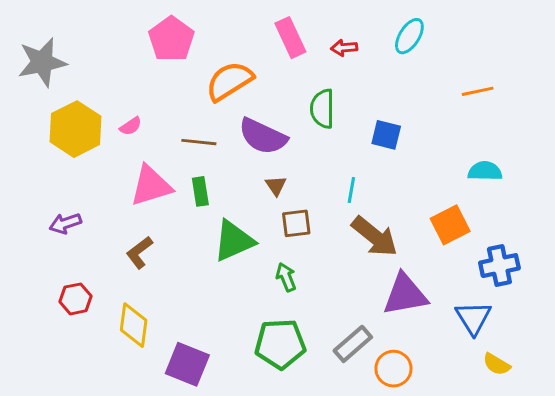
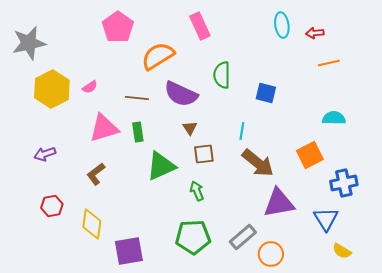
cyan ellipse: (409, 36) -> (282, 25), turned -40
red arrow: (344, 48) -> (315, 33), moved
purple square: (187, 364) -> (129, 251), turned -32

